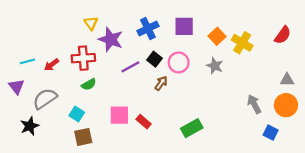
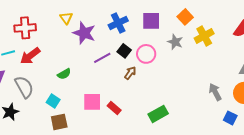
orange square: (217, 36) -> (185, 17), moved
yellow cross: (242, 43) -> (204, 36), turned 30
red cross: (83, 58) -> (25, 28), moved
red arrow: (51, 65) -> (30, 56), size x1.5
gray star: (215, 66) -> (175, 42), moved
gray semicircle: (45, 99) -> (24, 87), turned 95

